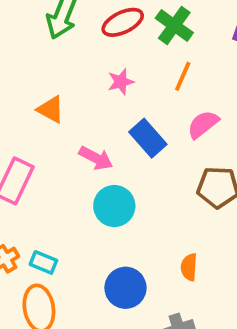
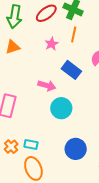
orange line: (183, 76) -> (74, 34), moved
orange triangle: (51, 109) -> (13, 47), moved, turned -35

